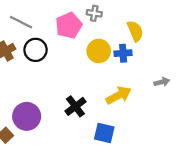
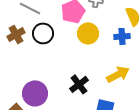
yellow circle: (99, 51) -> (88, 33), moved

